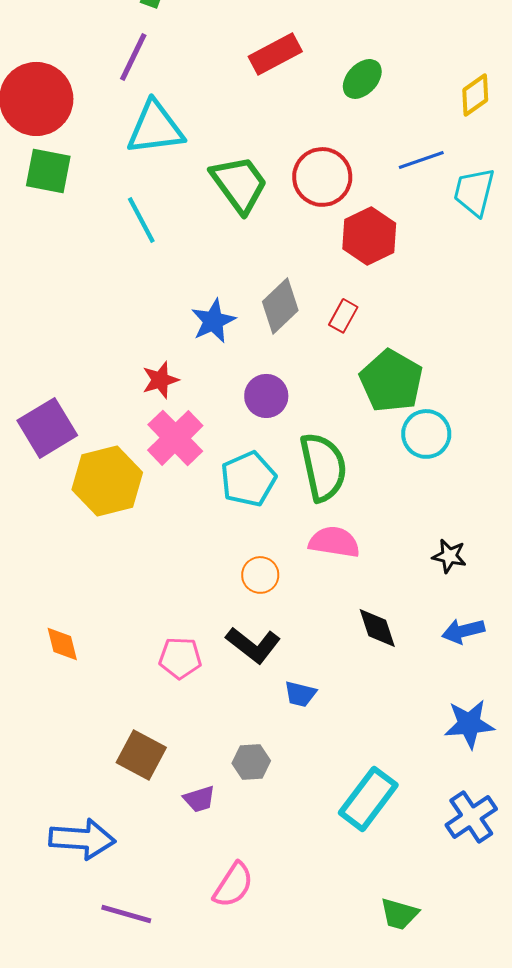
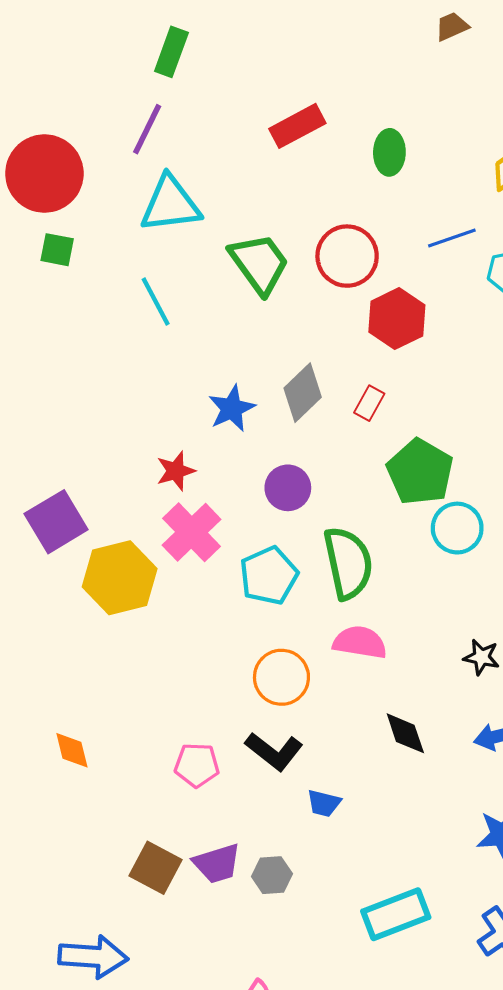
green ellipse: (362, 79) -> (389, 152), turned -42
green square: (48, 171) -> (57, 250), size x0.7
orange circle: (260, 575) -> (281, 677), size x1.4
purple trapezoid: (199, 799) -> (217, 863), moved, size x1.4
cyan rectangle: (368, 799) -> (396, 914), turned 32

